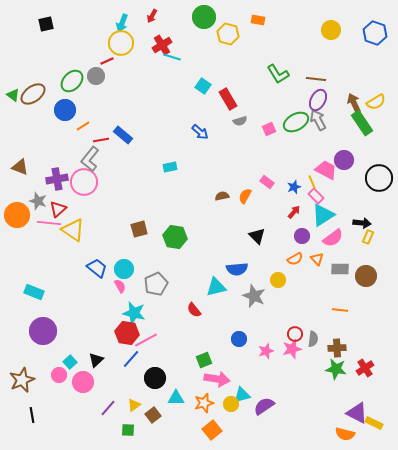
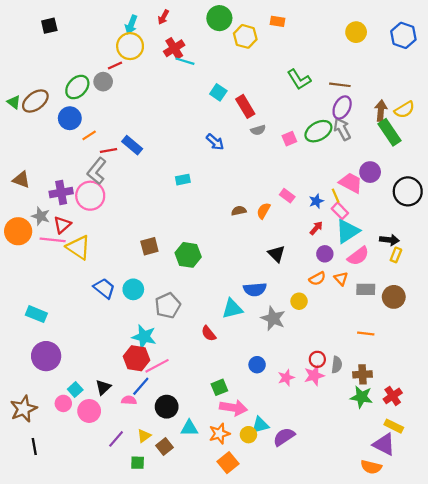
brown arrow: (354, 103) -> (381, 111), turned 30
pink semicircle: (120, 286) -> (129, 400), moved, turned -56
yellow rectangle: (374, 423) -> (394, 426), moved

